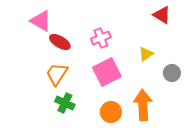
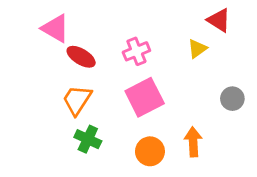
yellow triangle: (146, 54) -> (197, 49), moved
orange arrow: (143, 105) -> (193, 142), size x0.7

